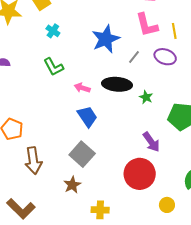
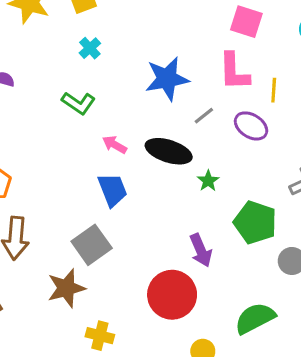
green L-shape: (54, 67) -> (78, 103), turned -40
brown star: (72, 185) -> (66, 288), size x1.4

